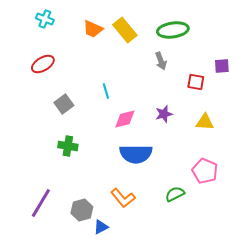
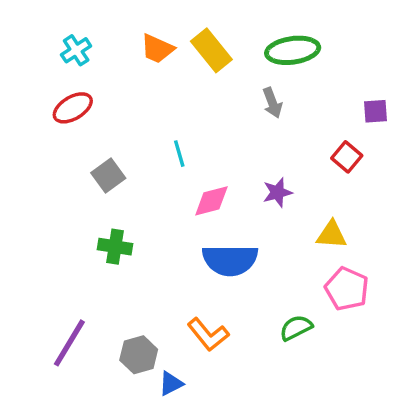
cyan cross: (45, 19) -> (76, 50), moved, turned 36
red square: (196, 82) -> (347, 157), moved, turned 30
yellow triangle: (205, 122) -> (332, 235), moved

